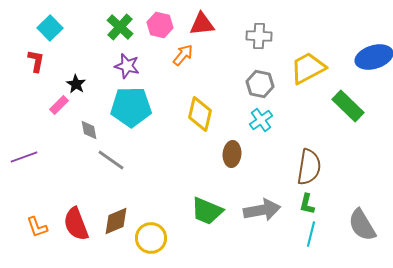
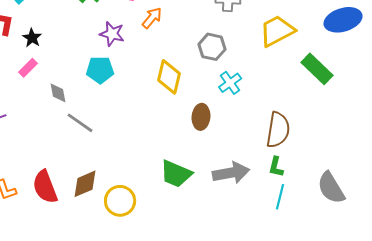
purple star: (127, 66) -> (112, 34), moved
black star: (76, 84) -> (32, 38), moved
gray hexagon: (260, 84) -> (212, 47), moved
cyan pentagon: (131, 107) -> (100, 70), size x0.7

